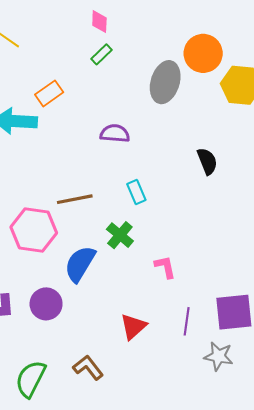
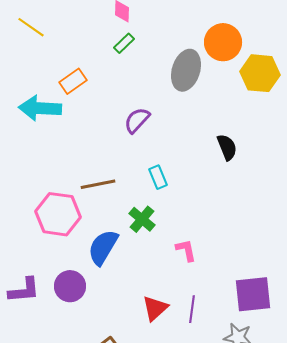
purple semicircle: (115, 133) -> (137, 120), turned -52
purple line: (187, 321) -> (192, 309), moved

